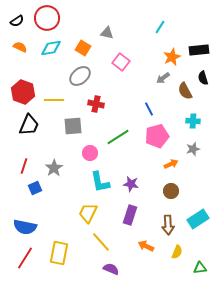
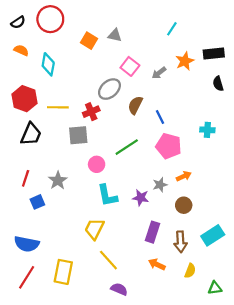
cyan diamond: (51, 48) -> (48, 64), moved, turned -70
orange square: (83, 48) -> (89, 41), moved
gray ellipse: (80, 76) -> (109, 89), moved
gray arrow: (163, 78) -> (159, 73), moved
brown semicircle: (185, 91) -> (135, 105), moved, turned 54
red cross: (96, 104) -> (91, 112), moved, turned -35
pink pentagon: (157, 136) -> (169, 146), turned 30
gray star: (193, 149) -> (160, 185), moved
purple rectangle: (130, 215) -> (152, 232), moved

